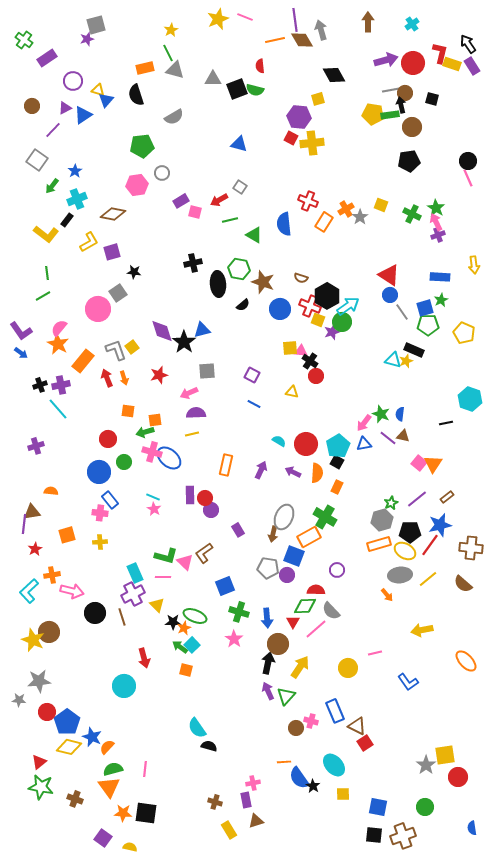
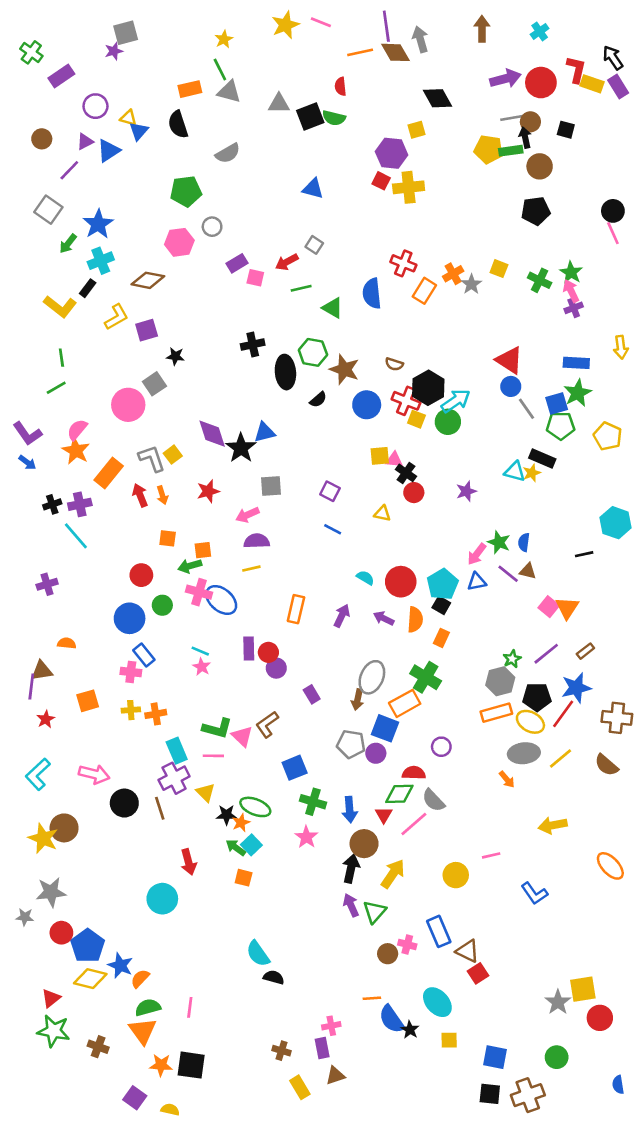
blue star: (75, 171) -> (98, 224), size x1.6
green star: (441, 300) -> (578, 393), size x1.5
purple star: (332, 332) -> (466, 491), moved
orange cross: (52, 575) -> (156, 714), moved

